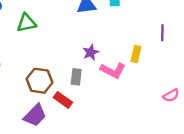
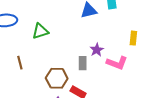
yellow rectangle: (136, 54) -> (133, 38), moved
gray rectangle: (76, 77) -> (83, 63), moved

